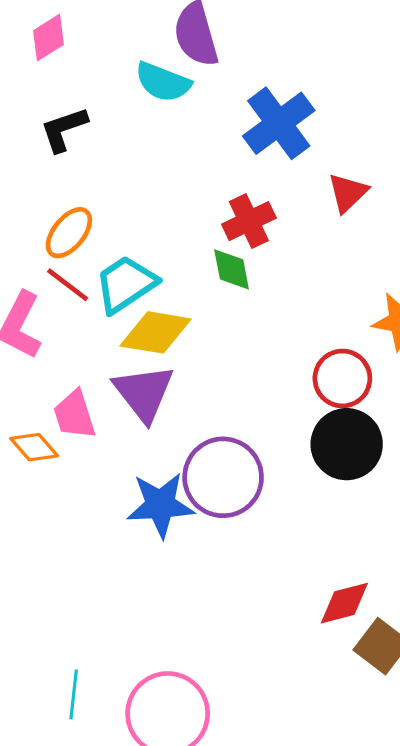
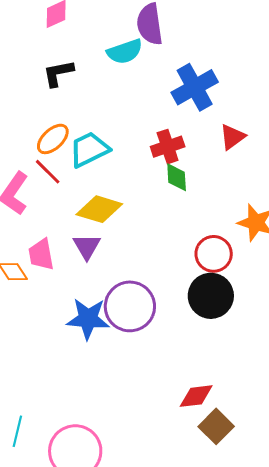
cyan semicircle: (163, 82) -> (125, 52), turned -48
green diamond: (232, 269) -> (177, 177), moved
cyan trapezoid: (126, 284) -> (89, 149), moved
purple triangle: (144, 393) -> (87, 246), size x0.7

